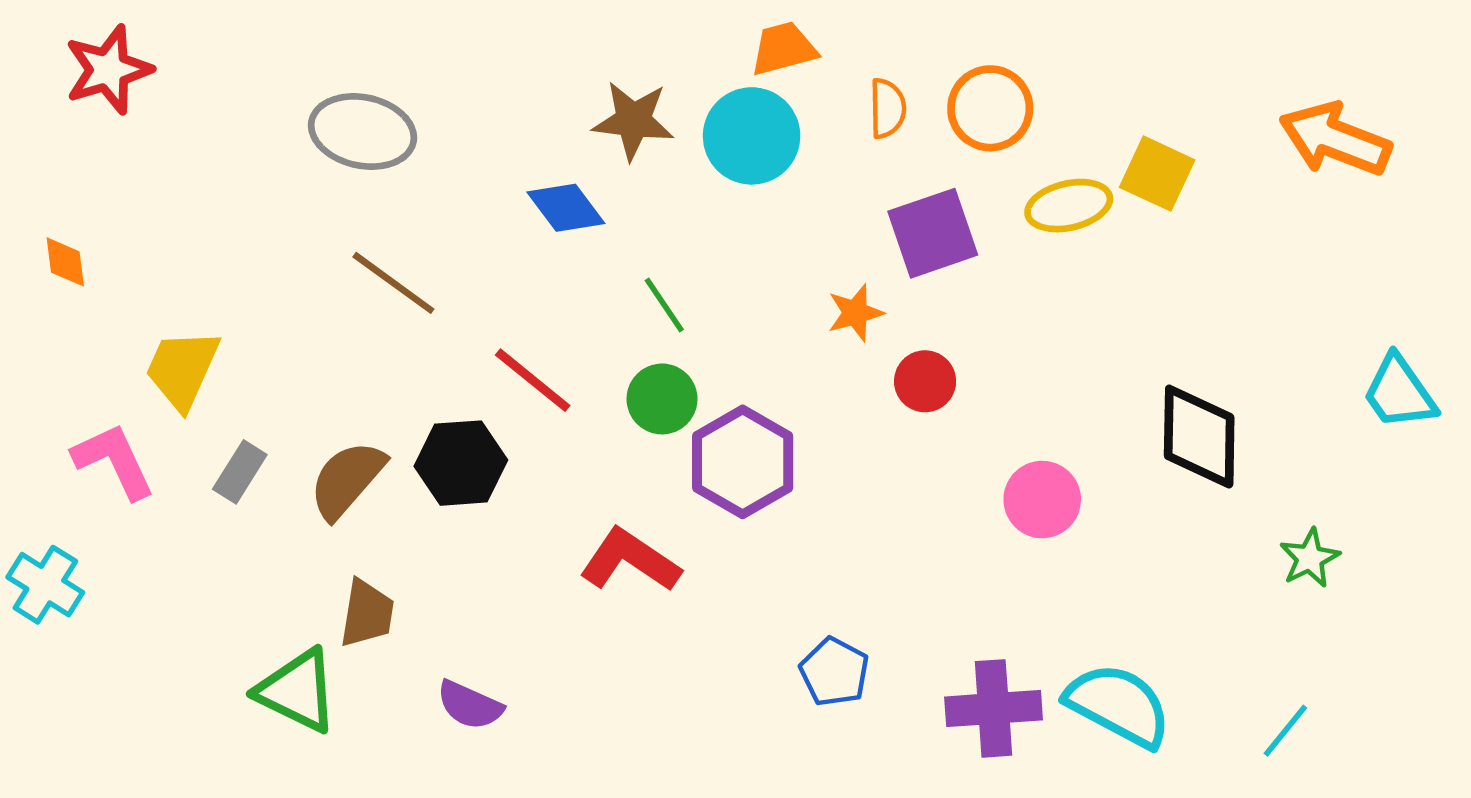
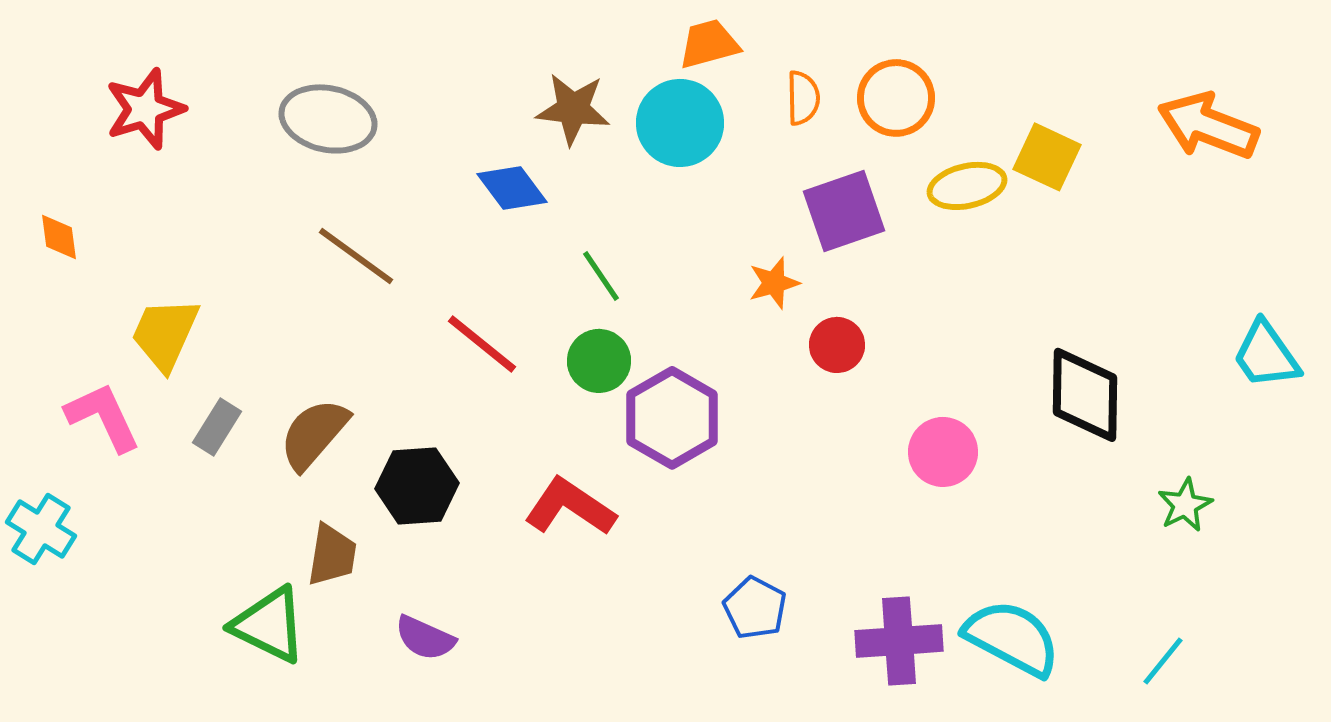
red star: (108, 70) -> (145, 109), moved
black hexagon: (461, 463) -> (417, 486), moved

